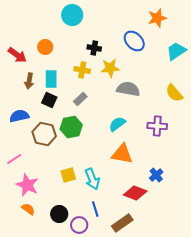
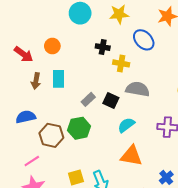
yellow star: (110, 68) -> (119, 14), moved
yellow cross: (82, 70) -> (121, 63), moved
black square: (49, 100) -> (111, 100), moved
pink line: (14, 159) -> (32, 161), moved

